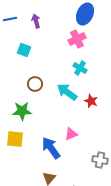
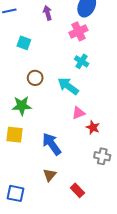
purple arrow: (36, 21) -> (48, 13), moved
red star: (91, 101) -> (93, 127), moved
pink triangle: (71, 134) -> (78, 113), moved

